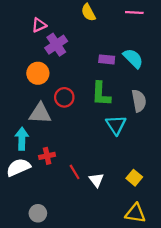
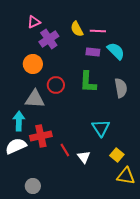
yellow semicircle: (88, 12) -> (77, 29), moved
pink line: (134, 12) -> (98, 31), moved
cyan triangle: (116, 125) -> (101, 128), moved
red cross: (47, 156) -> (41, 136), size x1.5
yellow triangle: (135, 213) -> (126, 176), moved

